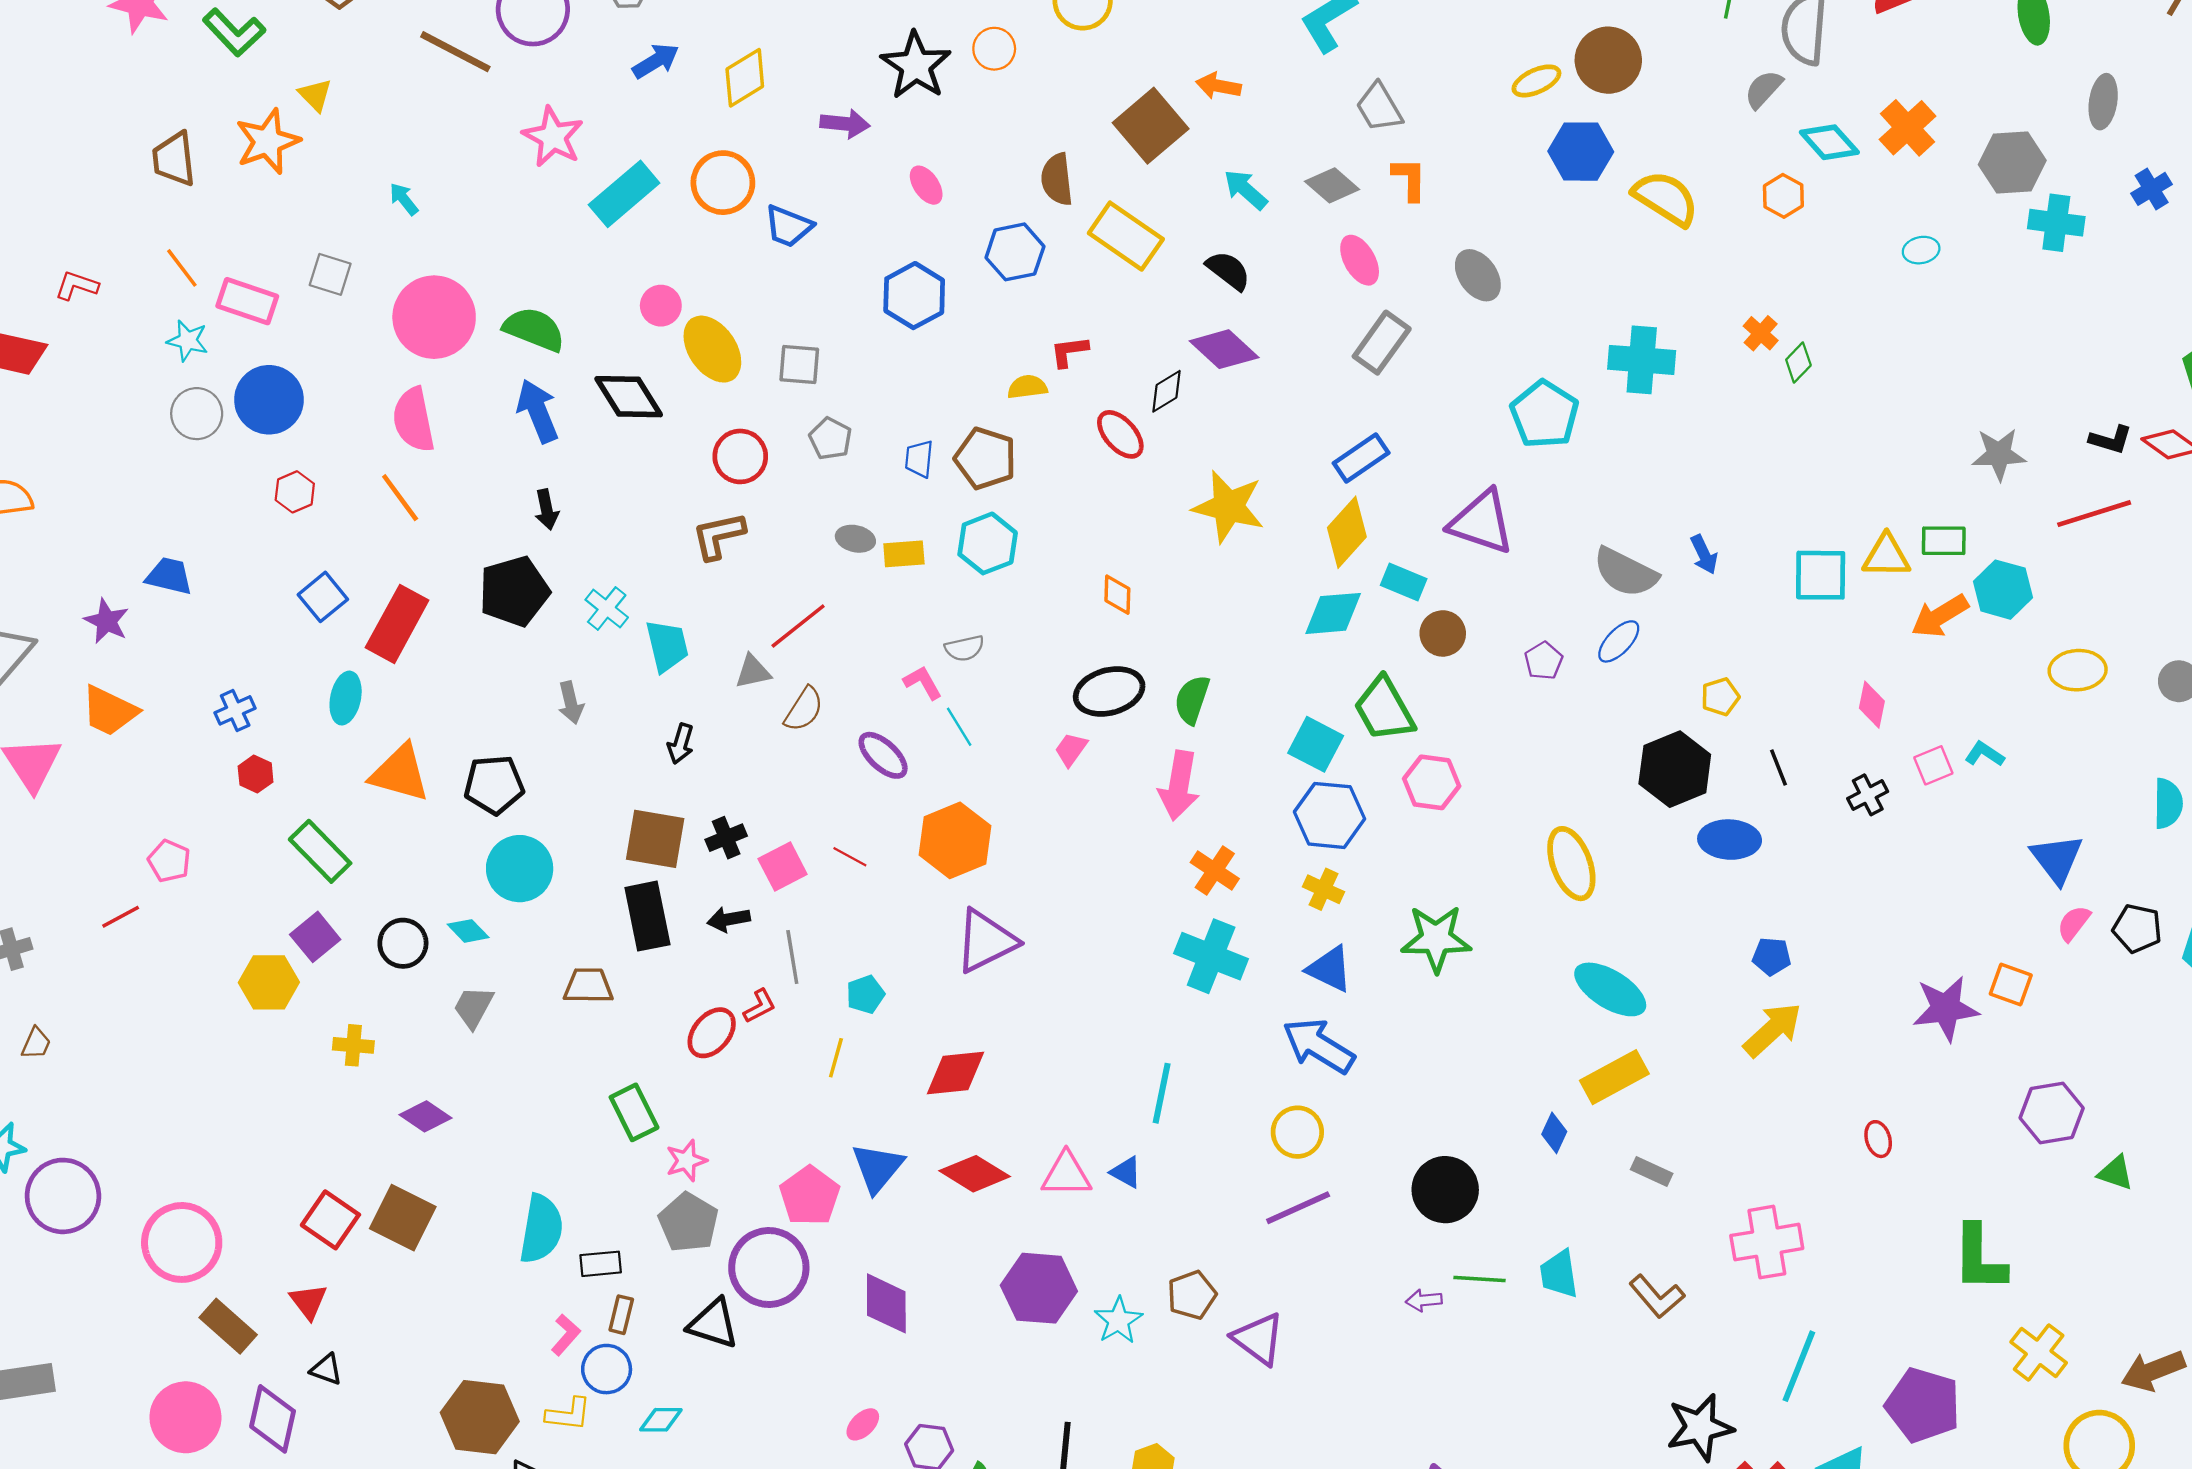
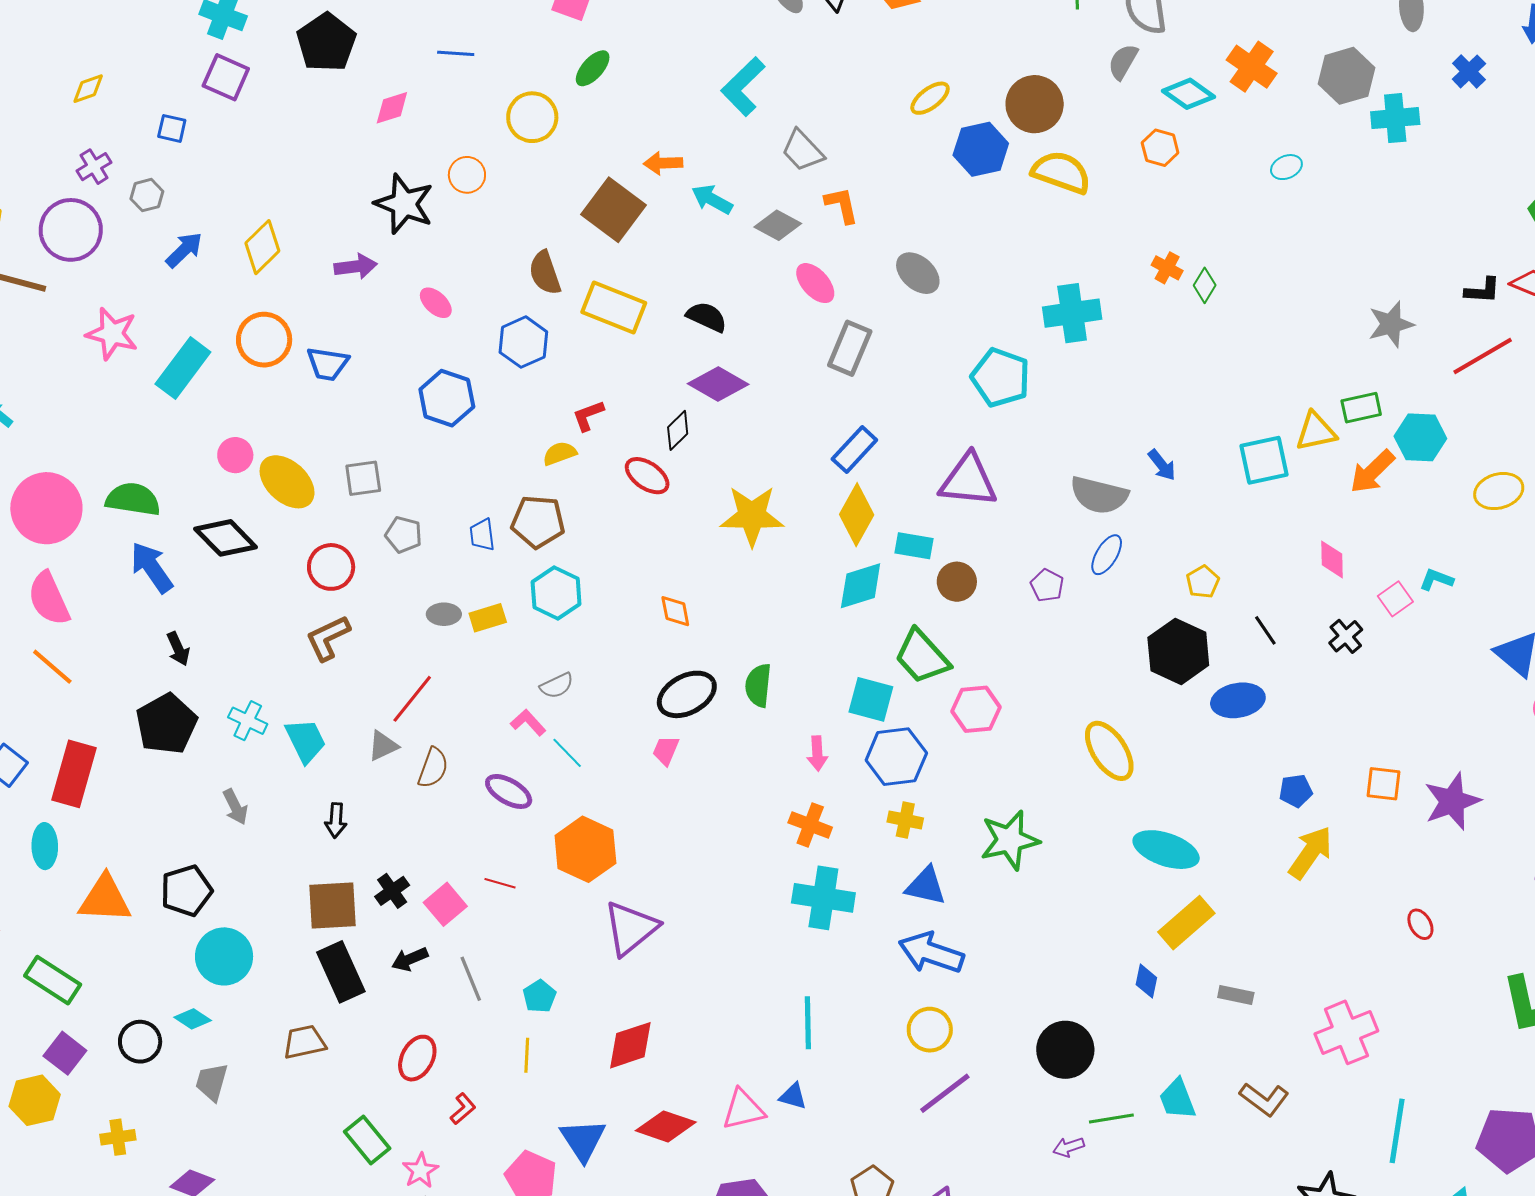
brown circle: (1608, 60) -> (1035, 104), moved
cyan arrow: (1246, 190) -> (712, 199), moved
pink arrow: (1179, 786) -> (817, 754), moved, size x0.6
orange square: (2011, 985) -> (1384, 784), moved
red L-shape: (760, 1006) -> (463, 1109), moved

